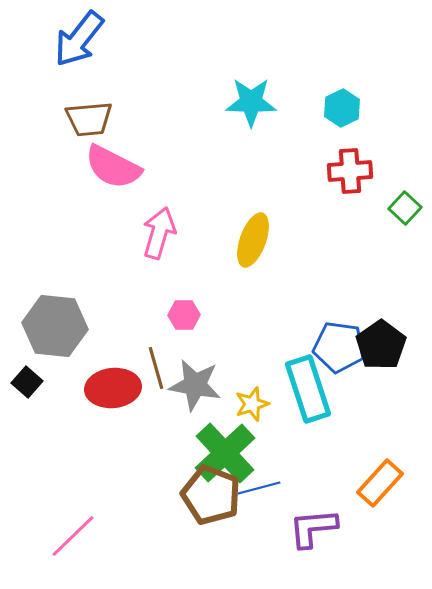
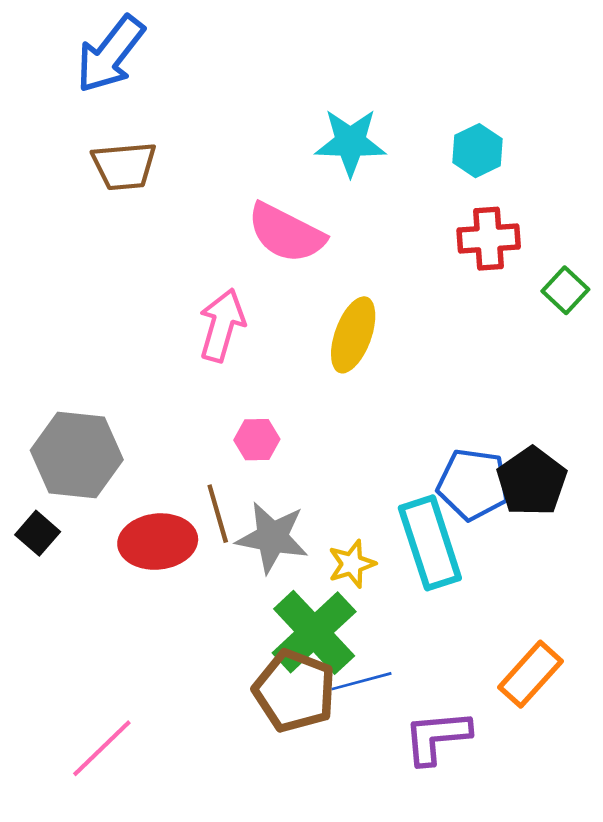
pink semicircle: (113, 167) -> (286, 233), moved

